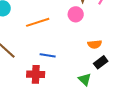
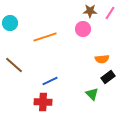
blue line: (48, 55) -> (50, 81), moved, turned -35
red cross: (36, 74) -> (43, 102), moved

